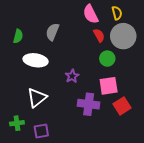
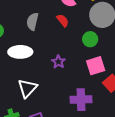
red semicircle: (99, 35) -> (63, 20), moved
purple cross: (89, 104) -> (81, 100), moved

